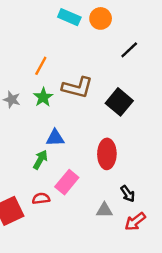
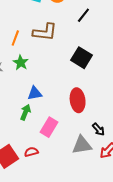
brown L-shape: (77, 88) -> (45, 32), moved
red semicircle: (41, 198) -> (31, 152), moved
gray triangle: (104, 210) -> (82, 145), size x1.5

